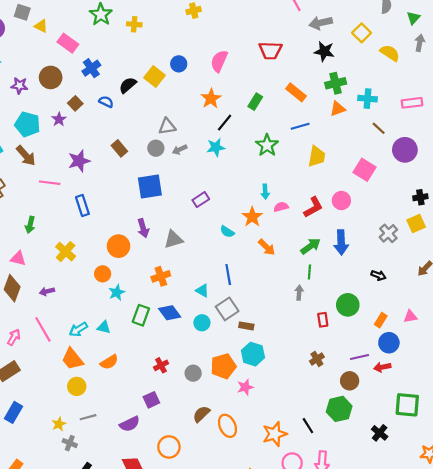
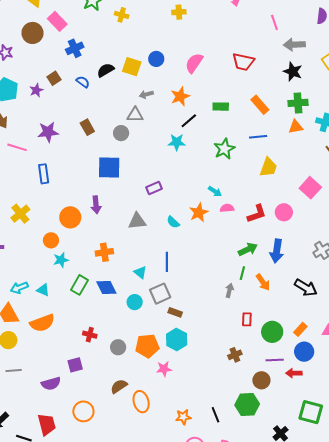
yellow square: (155, 76) -> (132, 67), turned -30
brown circle: (51, 77) -> (32, 33), moved
green rectangle: (255, 102) -> (221, 107), turned 49
gray arrow: (180, 150) -> (146, 94), moved
cyan arrow: (265, 192) -> (215, 191), turned -64
gray triangle: (173, 239) -> (137, 221), moved
orange arrow: (267, 247) -> (263, 282), moved
black arrow: (378, 275) -> (306, 288), size x1.6
green circle: (348, 305) -> (272, 332), moved
orange semicircle: (109, 362) -> (42, 323), size x1.4
red cross: (161, 365) -> (90, 335), turned 32
orange star: (275, 434) -> (183, 417), size x0.7

